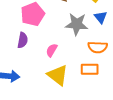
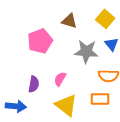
purple semicircle: (23, 40) -> (34, 84), moved

